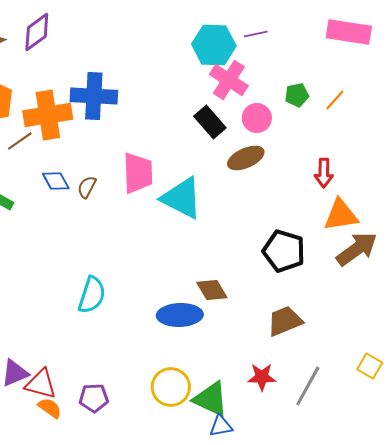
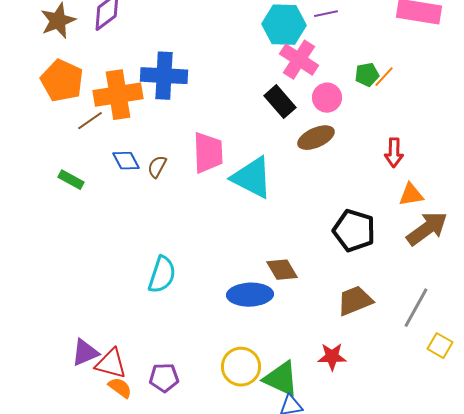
orange line: (335, 100) -> (384, 77), moved
orange triangle: (341, 215) -> (411, 195), size x0.7
gray line: (308, 386) -> (416, 308), moved

